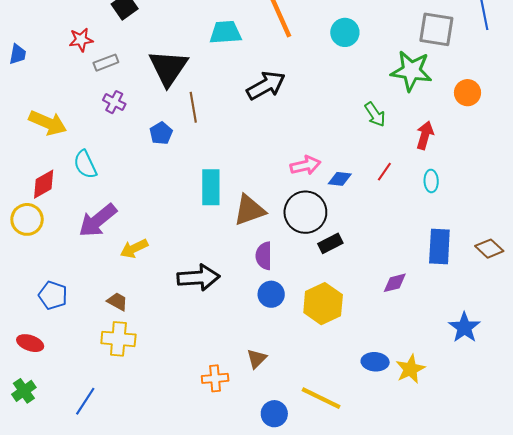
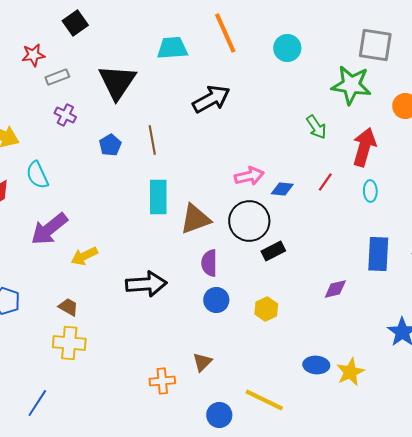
brown line: (193, 107) -> (152, 140), moved
red arrow: (425, 135) -> (364, 147), size x1.4
yellow hexagon: (323, 304) -> (266, 309), size x0.6

